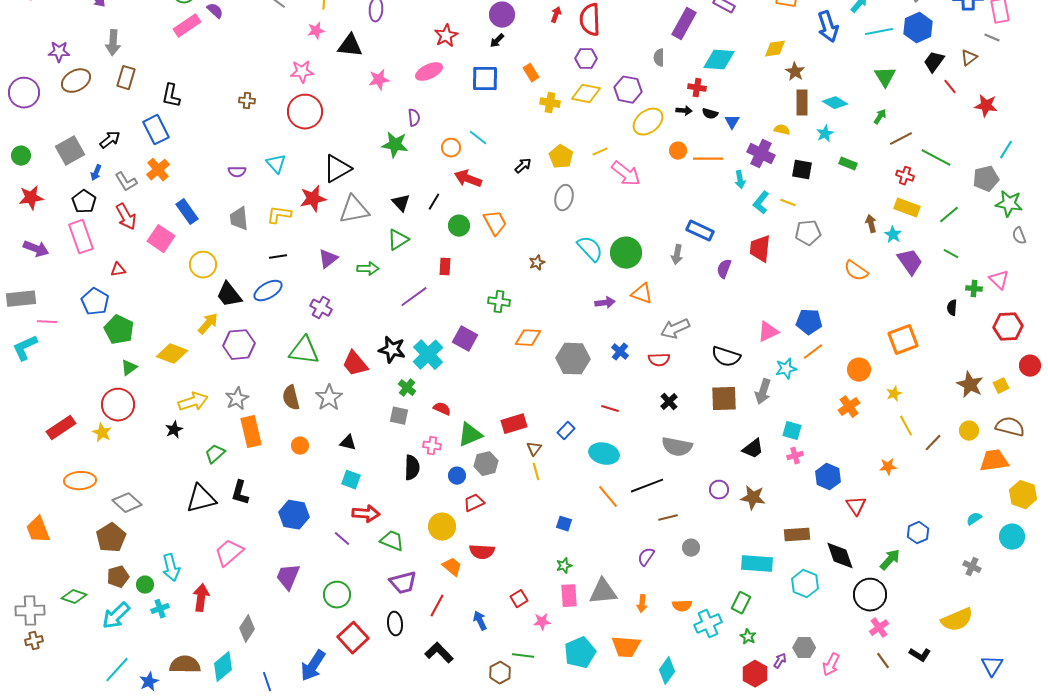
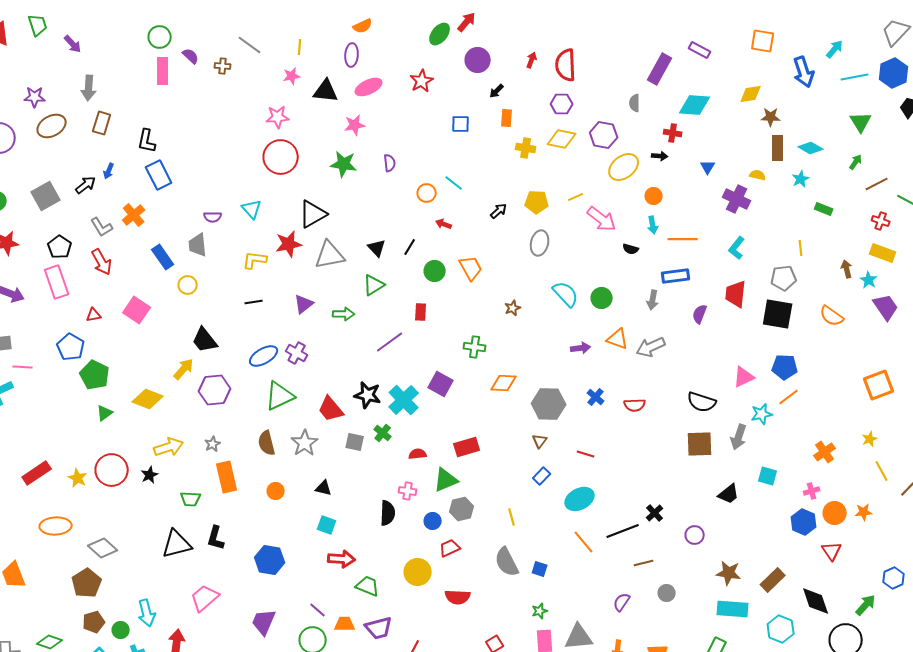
pink rectangle: (187, 26) -> (163, 71), turned -56
black arrow: (497, 41) -> (497, 91), moved
pink ellipse: (429, 72) -> (369, 87), moved
brown star: (795, 72) -> (771, 117), turned -30
orange rectangle: (531, 73) -> (507, 118), turned 36
blue square: (485, 79) -> (461, 124), size x0.7
brown cross: (247, 101) -> (223, 66), moved
black semicircle: (710, 114) -> (631, 249), moved
blue rectangle: (156, 130) -> (159, 175), moved
green star: (395, 145) -> (344, 164), moved
yellow pentagon: (561, 157) -> (537, 202), turned -30
orange line: (708, 159) -> (683, 239), moved
black square: (802, 170) -> (778, 314), moved, size x1.5
blue arrow: (96, 173) -> (109, 171), moved
red arrow: (468, 179) -> (444, 224), size x0.6
cyan arrow: (740, 180) -> (653, 225), moved
yellow line: (788, 203) -> (801, 248), moved, turned 63
gray trapezoid: (239, 219) -> (198, 245), moved
blue rectangle: (700, 231) -> (676, 276), turned -32
pink square: (161, 239) -> (137, 310), moved
green circle: (626, 253) -> (602, 298), size x0.7
yellow circle: (203, 265) -> (188, 285), moved, size x0.7
blue ellipse: (268, 291) -> (264, 356), moved
gray arrow: (675, 329) -> (651, 347), moved
green triangle: (304, 351) -> (280, 396), turned -32
orange circle: (859, 370) -> (835, 513), moved
gray star: (237, 399) -> (213, 444), size x0.7
black cross: (669, 402) -> (655, 513), moved
red circle: (118, 405) -> (112, 470), moved
red semicircle: (442, 409) -> (418, 454), turned -30
gray square: (399, 416) -> (355, 442), moved
red rectangle: (514, 424) -> (467, 447), moved
gray semicircle: (677, 447) -> (507, 562), moved, turned 52
brown triangle: (534, 449) -> (540, 441), moved
green trapezoid: (215, 454) -> (191, 499), turned -135
cyan ellipse: (604, 454) -> (580, 499), turned -40
pink cross: (795, 456) -> (812, 491), moved
brown star: (753, 498) -> (729, 573), moved
brown rectangle: (797, 535) -> (773, 580), turned -40
purple line: (342, 539) -> (318, 610), moved
orange trapezoid: (452, 567) -> (345, 624), moved, turned -40

